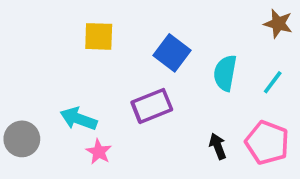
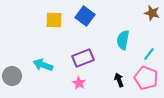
blue square: (172, 53) -> (85, 16), moved
cyan line: (273, 82) -> (149, 54), moved
pink star: (99, 152) -> (79, 83), moved

